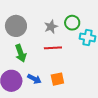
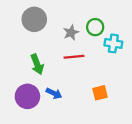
gray circle: (16, 26) -> (34, 19), moved
orange square: (57, 79) -> (100, 93), moved

